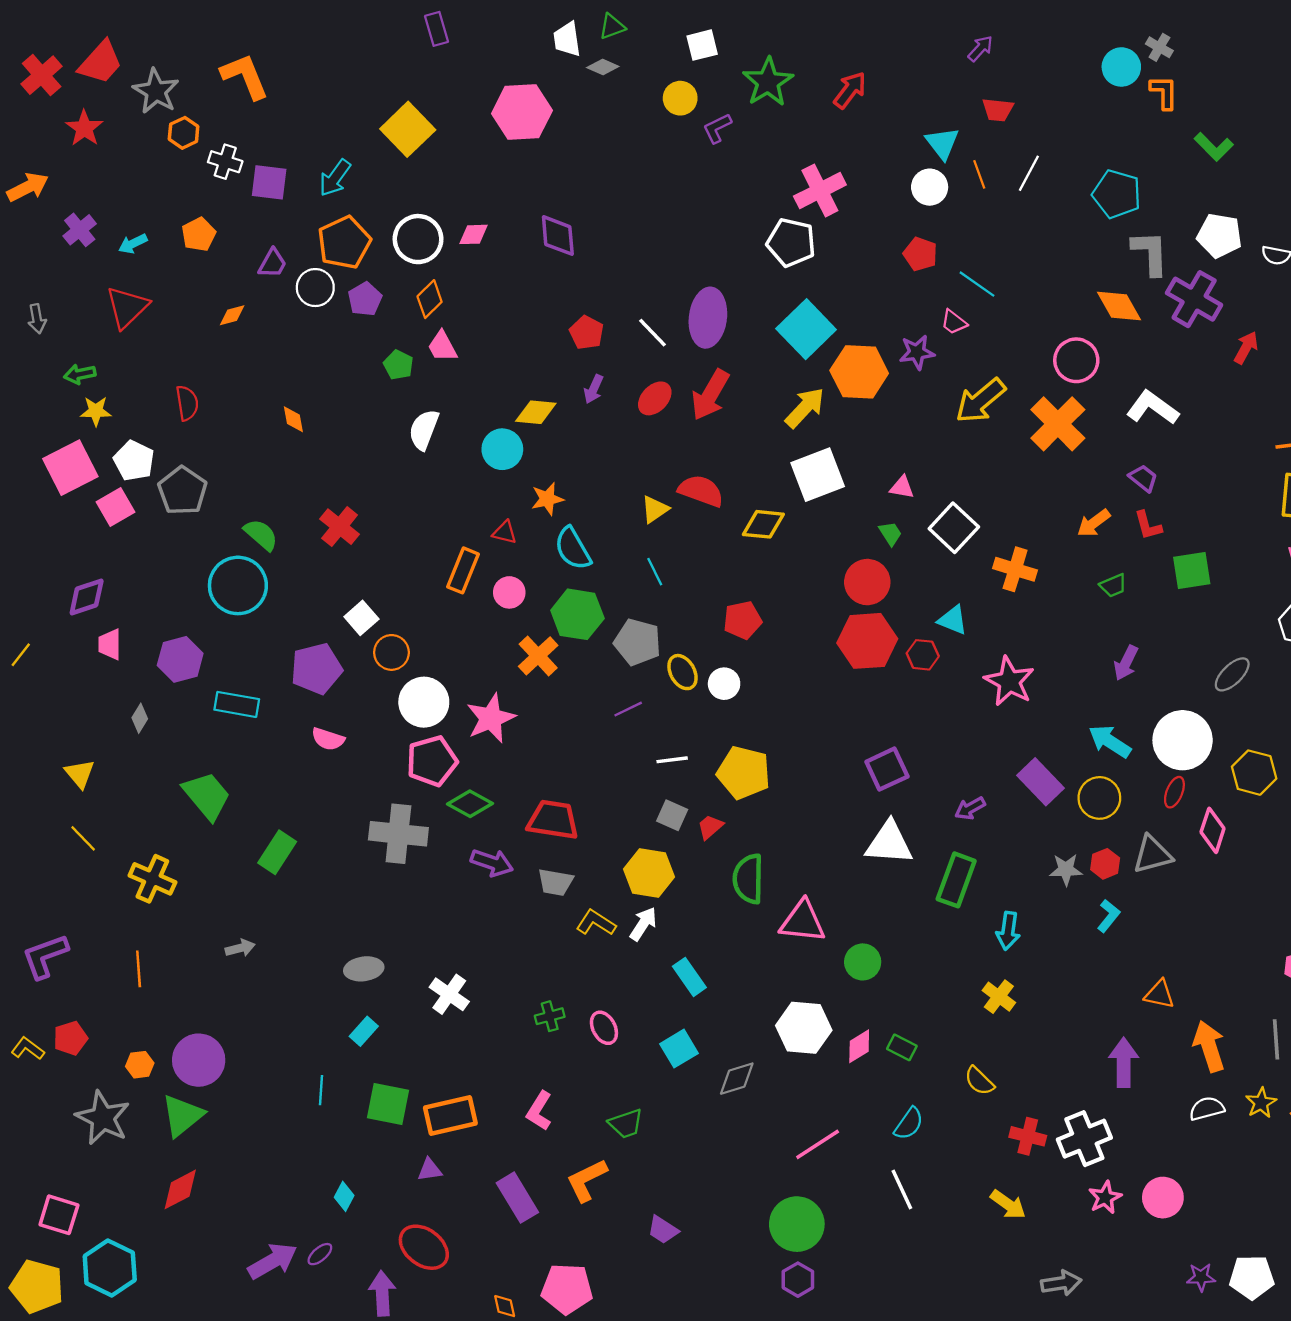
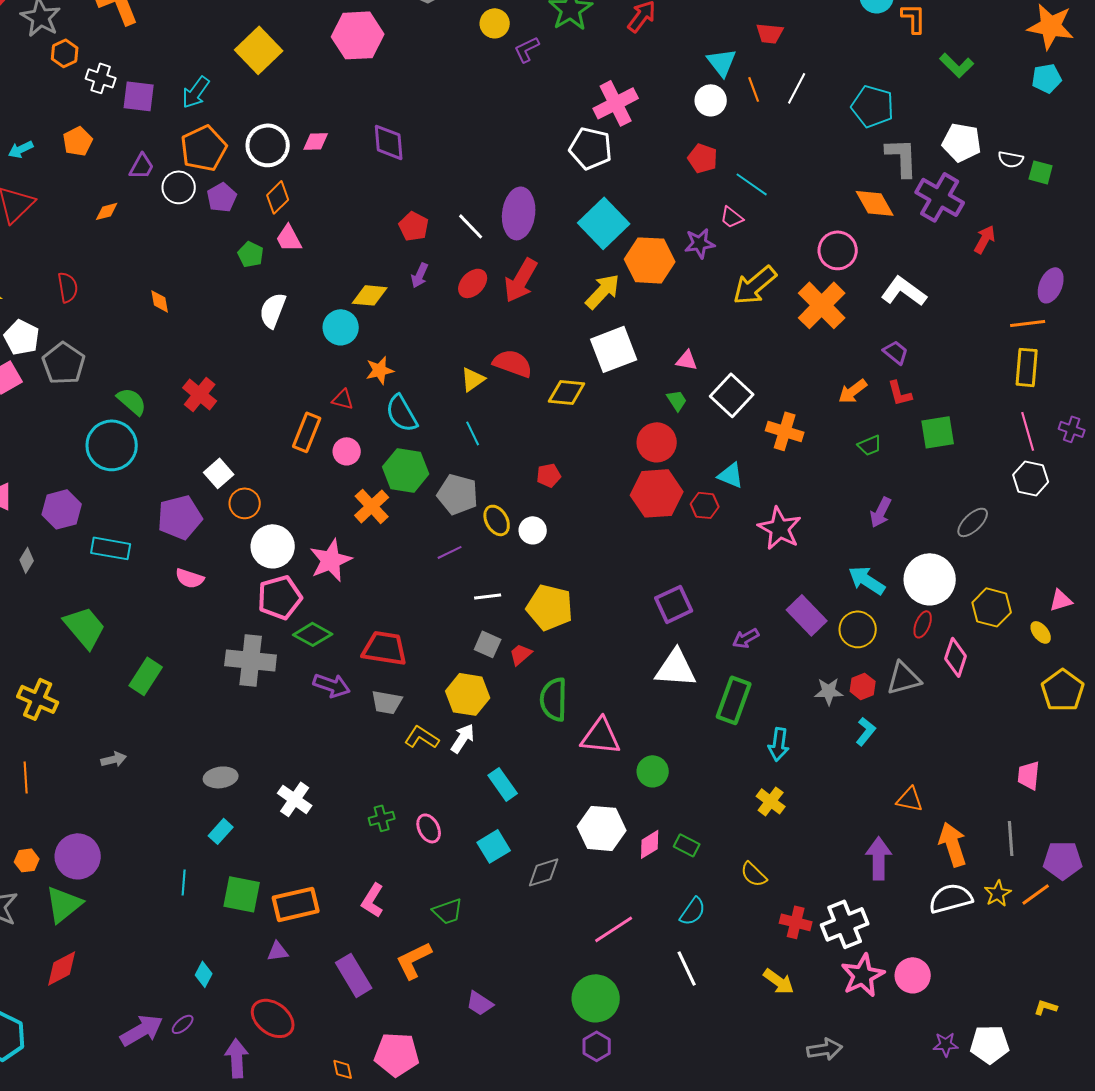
red pentagon: (743, 620) -> (549, 475), size x0.7
white semicircle: (1207, 1109) -> (951, 898), size x1.4
pink star: (1105, 1198) -> (863, 975), size x1.5

